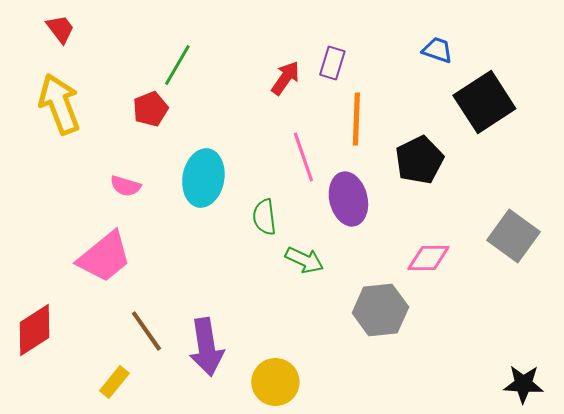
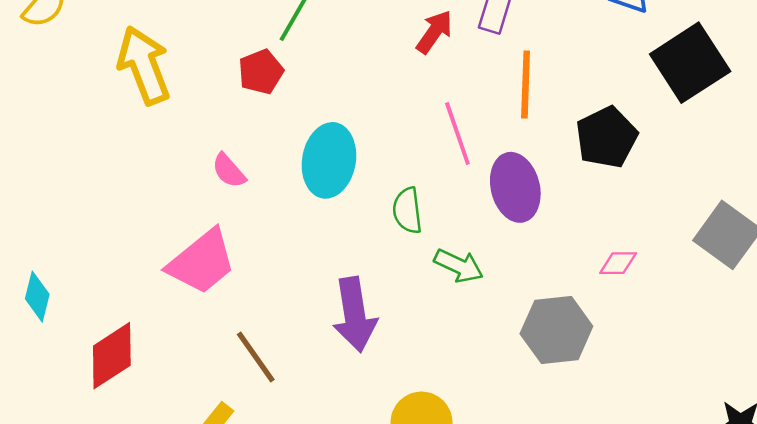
pink semicircle: (125, 186) -> (229, 171), turned 32
pink diamond: (428, 258) -> (618, 263), size x0.7
purple arrow: (206, 347) -> (355, 315), moved

